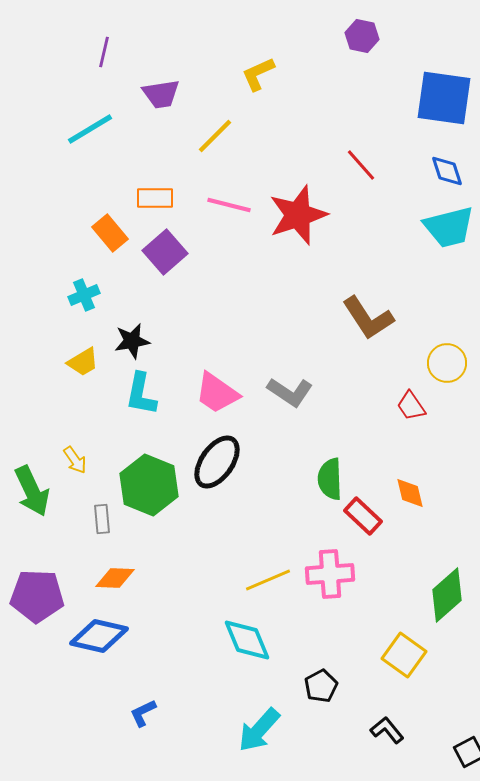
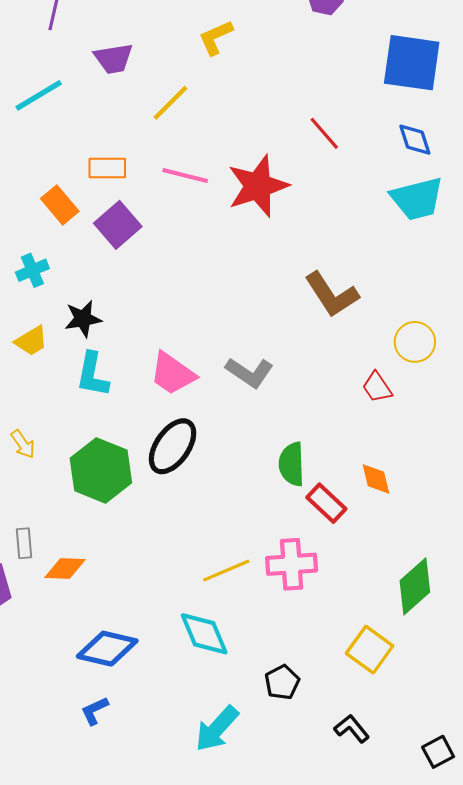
gray rectangle: (102, 519) -> (24, 543), moved
blue diamond: (99, 636) -> (107, 649), moved

